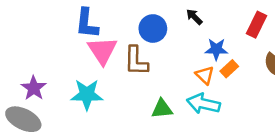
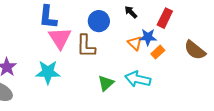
red rectangle: (257, 25) -> (165, 18), moved
orange triangle: (205, 75) -> (135, 43), moved
green triangle: (162, 109) -> (106, 83), turned -36

